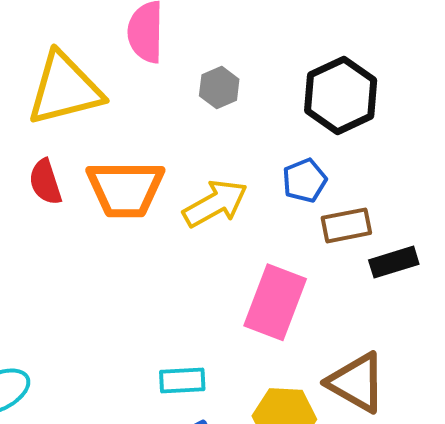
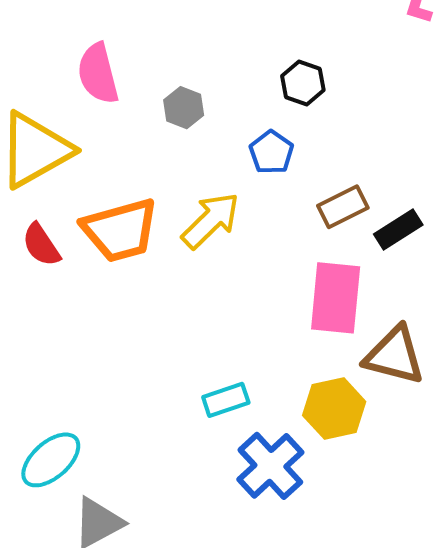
black hexagon: (341, 95) -> (303, 83), size x0.6
blue pentagon: (304, 181) -> (271, 152), moved
pink rectangle: (275, 302) -> (336, 298), moved

